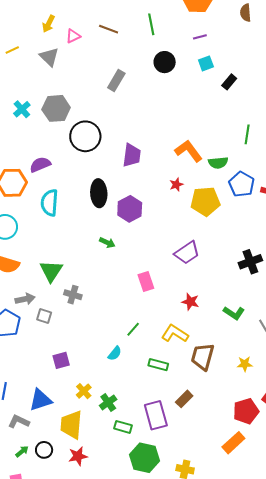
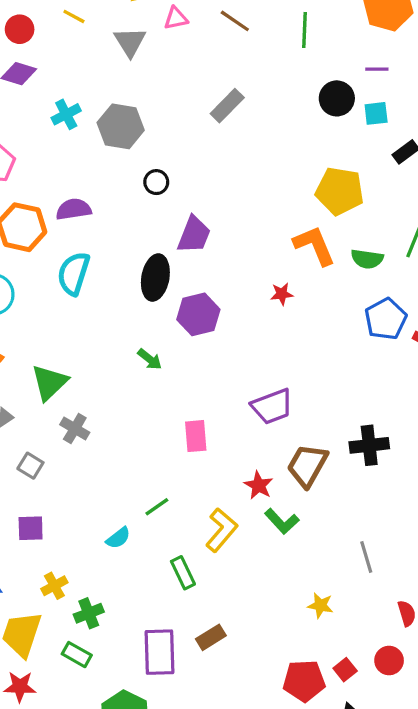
yellow line: (12, 50) -> (74, 16), turned 40
black circle: (165, 62) -> (337, 98), moved
black circle: (85, 136) -> (156, 182), size x0.5
purple trapezoid: (132, 155) -> (194, 235), moved
green semicircle: (218, 163) -> (367, 259), moved
yellow pentagon: (205, 201) -> (340, 191), moved
green L-shape: (234, 313) -> (282, 521), moved
gray square: (44, 316) -> (30, 466), moved
yellow L-shape: (175, 334) -> (221, 530), turned 84
brown trapezoid: (203, 357) -> (307, 465), moved
green rectangle: (158, 365) -> (183, 573), turned 36
green rectangle: (123, 427) -> (77, 655), moved

